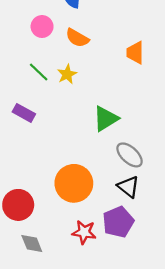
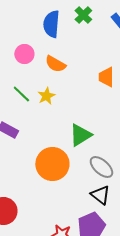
orange circle: (74, 183) -> (52, 164), moved

